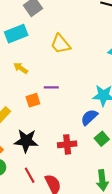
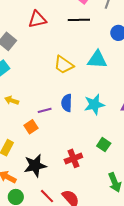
yellow trapezoid: (61, 44) -> (64, 65), moved
blue semicircle: (89, 117) -> (67, 103), moved, turned -30

